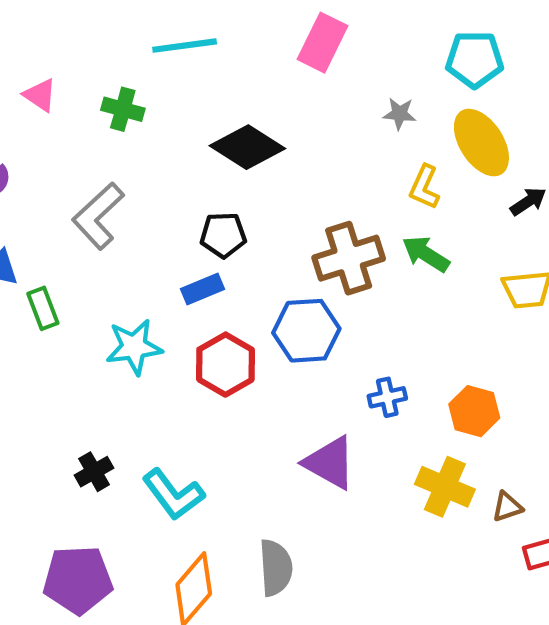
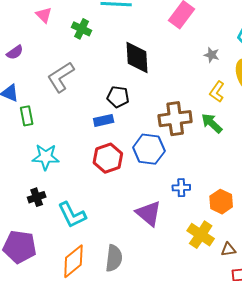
black diamond: (247, 147) -> (137, 58), turned 44
cyan star: (134, 347) -> (46, 157), moved

